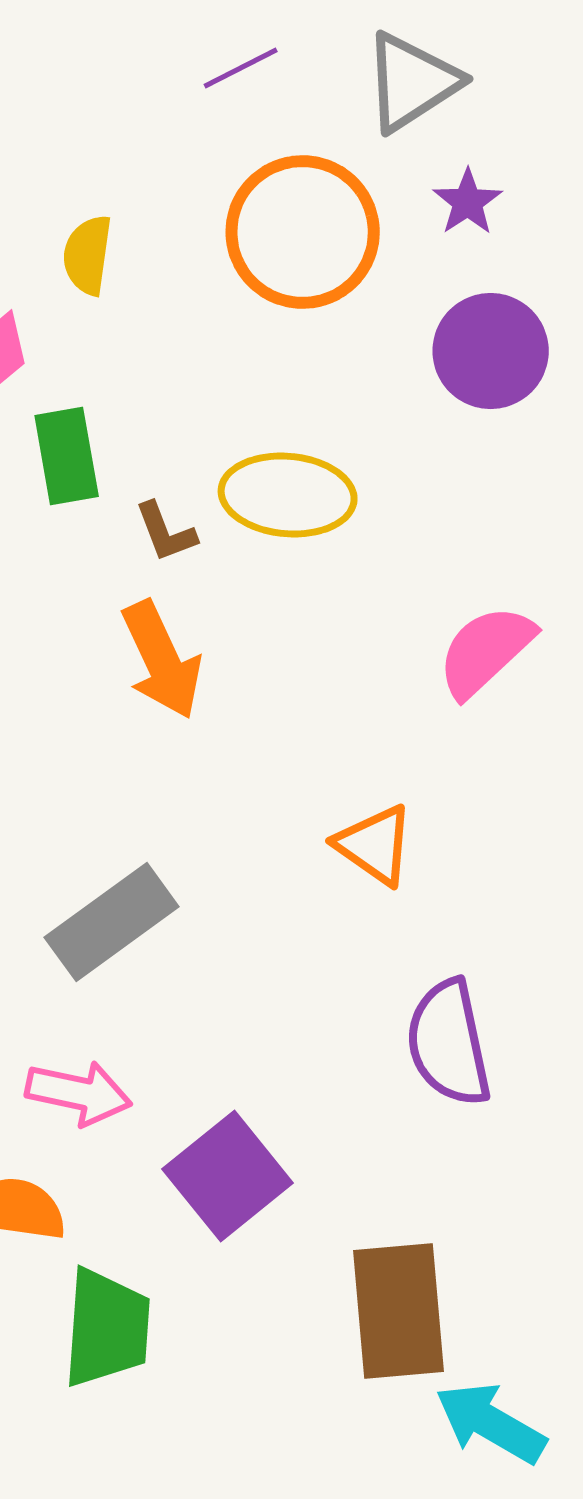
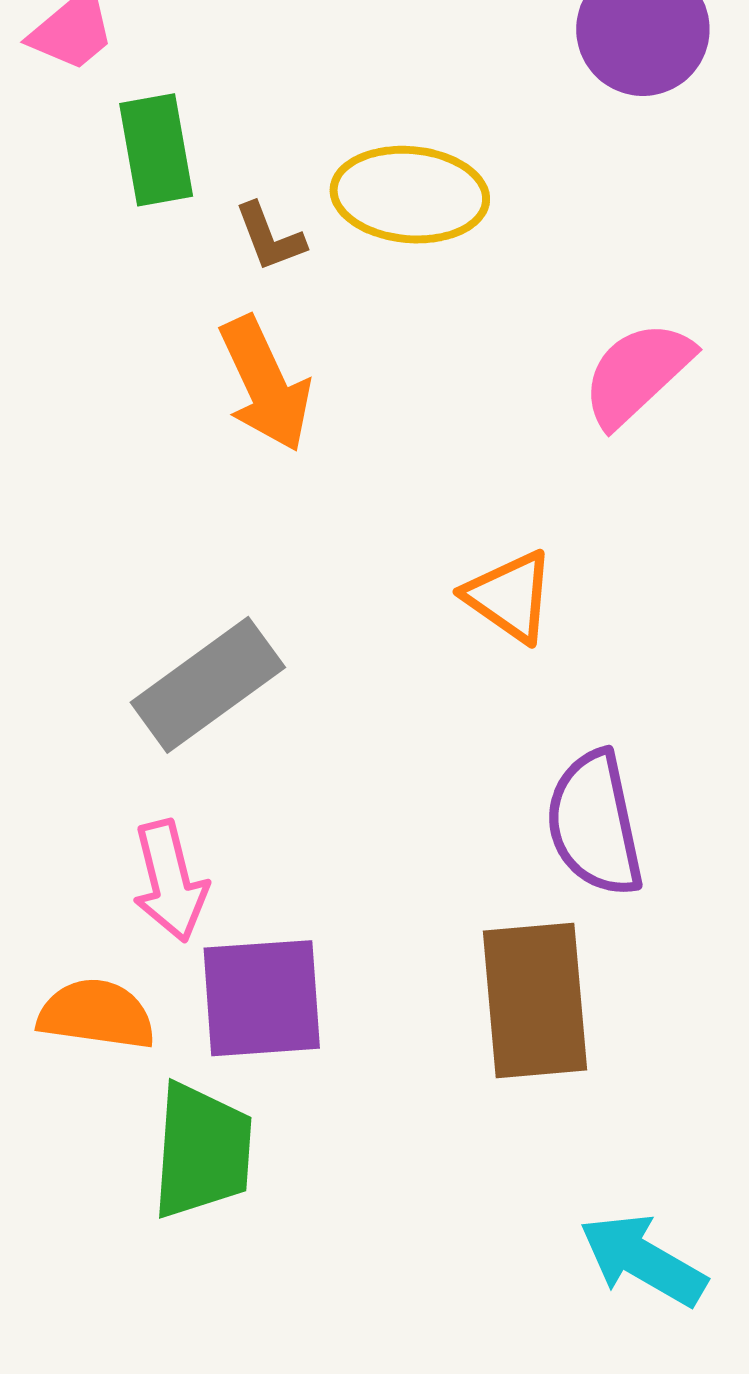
pink arrow: (79, 1093) -> (170, 881), turned 64
purple square: (228, 1176) -> (262, 998), moved, turned 35
brown rectangle: (399, 1311) -> (535, 1001), moved

